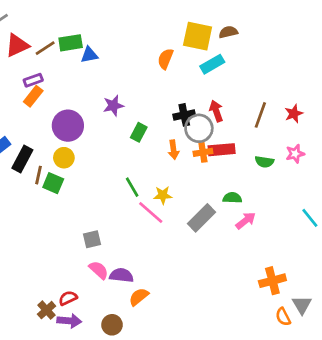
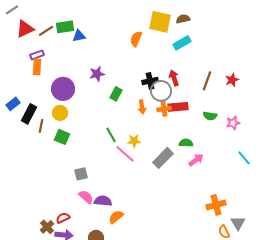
cyan rectangle: (212, 64) -> (182, 43), moved
orange rectangle: (33, 96) -> (37, 67), turned -35
pink star: (295, 154) -> (233, 123), moved
green square: (53, 183) -> (62, 137), moved

